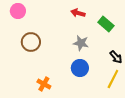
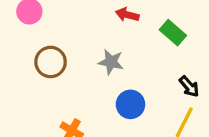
gray star: (81, 43) -> (111, 62), moved

